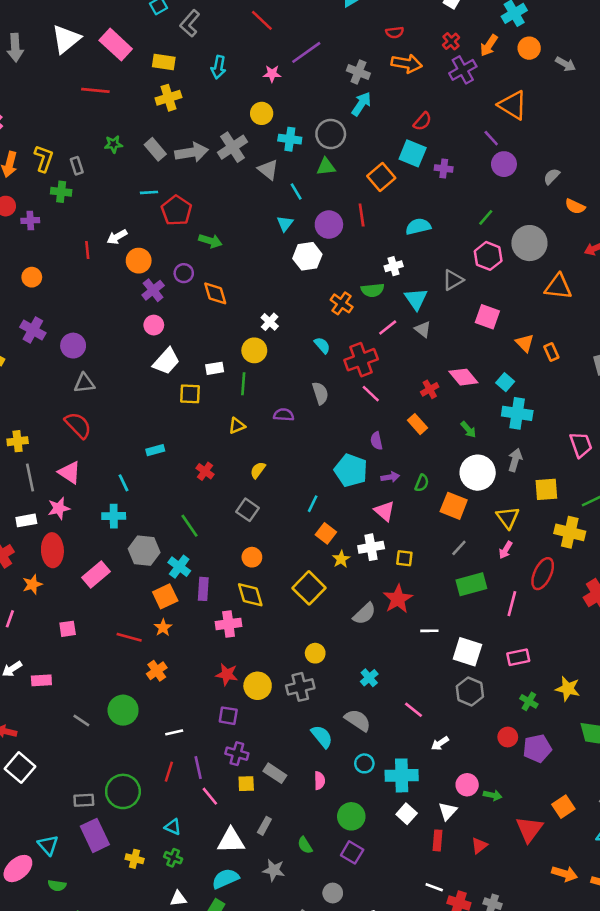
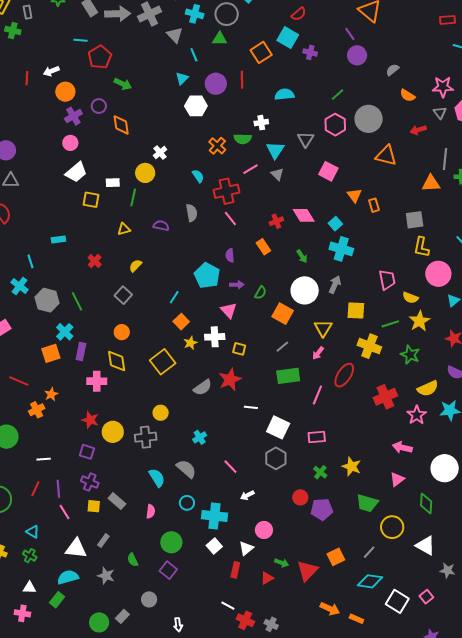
gray triangle: (453, 280) -> (306, 139), turned -36
cyan cross: (114, 516) -> (20, 286), turned 30
gray hexagon: (144, 551) -> (47, 300), moved
orange star: (163, 628) -> (51, 394), moved
green arrow: (493, 795) -> (282, 563), moved

